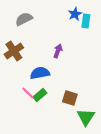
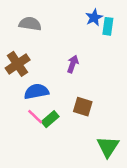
gray semicircle: (24, 19) -> (30, 24), turned 36
blue semicircle: (40, 73) -> (36, 92), moved
brown square: (70, 98) -> (83, 107), moved

